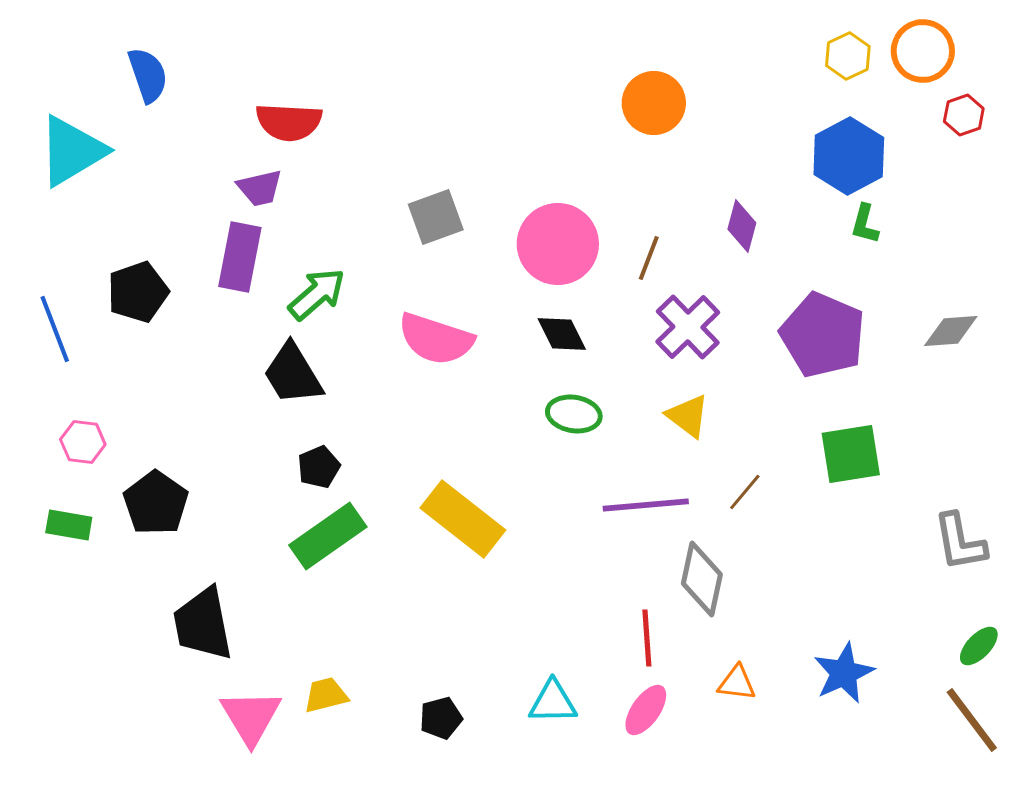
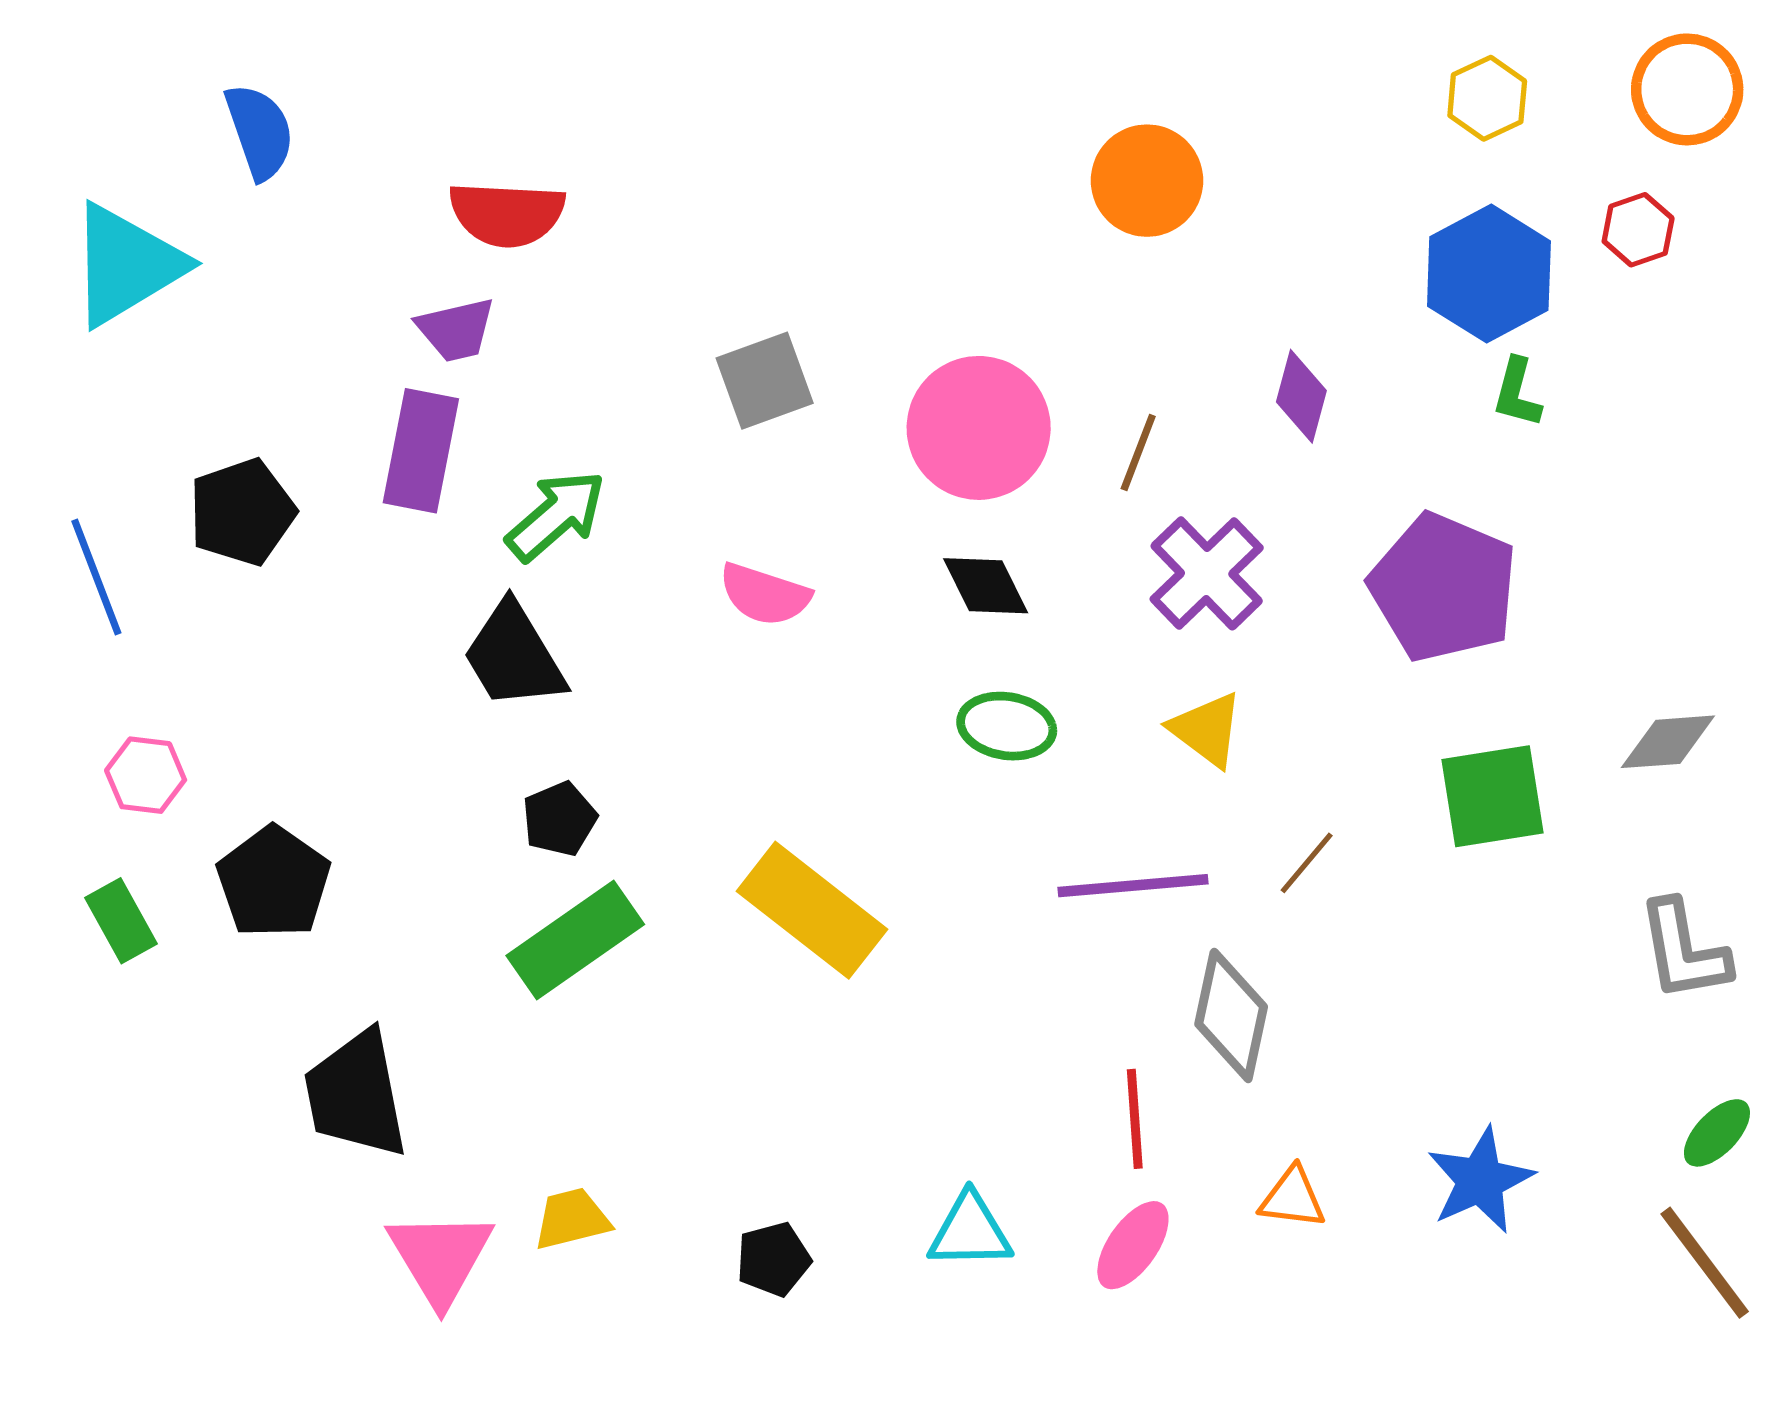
orange circle: (923, 51) -> (1687, 89), moved
red hexagon: (964, 115) -> (1638, 230), moved
gray diamond: (951, 331) -> (1668, 742), moved
pink semicircle: (436, 339) -> (765, 595), size x0.7
green rectangle: (69, 525) -> (121, 921), turned 51

